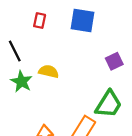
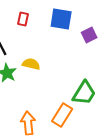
purple square: (114, 61) -> (89, 35), moved

